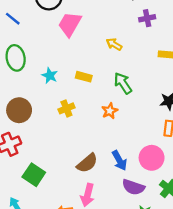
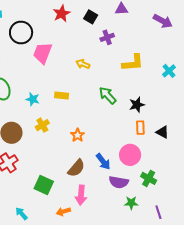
green arrow: (123, 83) -> (108, 95), moved
yellow cross: (66, 108) -> (42, 125), moved
orange star: (110, 111) -> (78, 135), moved
green square: (34, 175) -> (44, 185), moved

